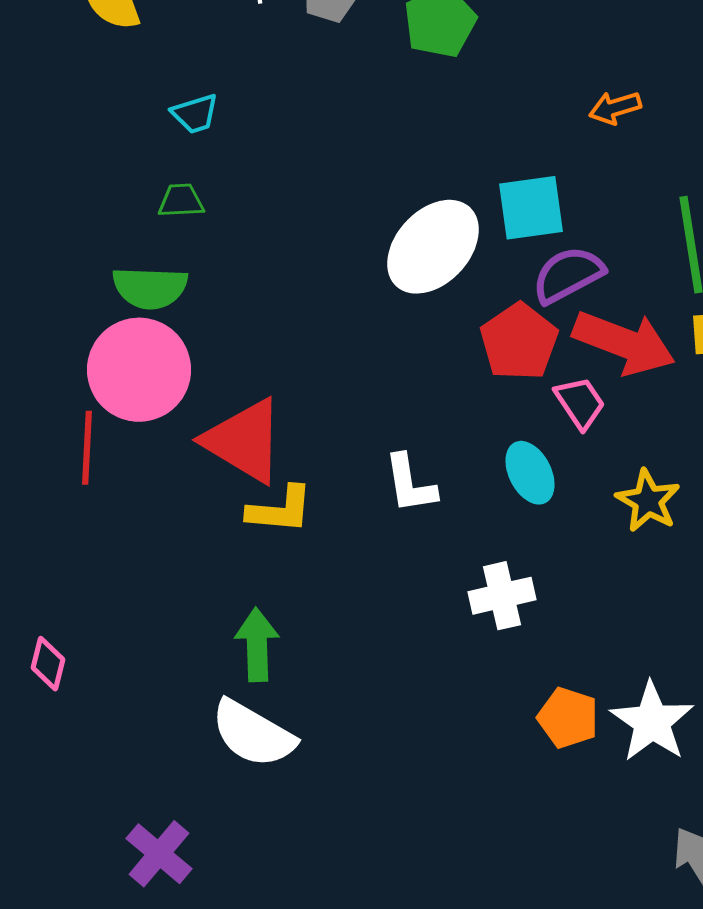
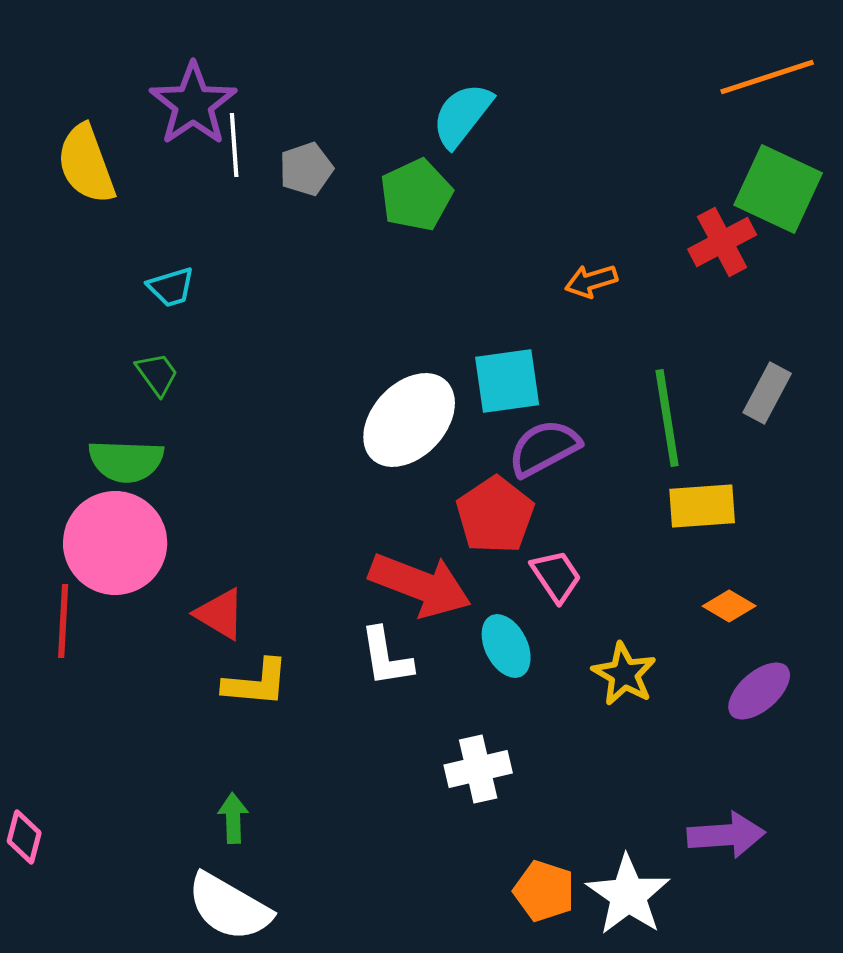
green trapezoid: (181, 201) -> (157, 374), turned 57
red arrow: (624, 343) -> (420, 585), moved
red triangle: (244, 441) -> (220, 614), size x0.6
green arrow: (257, 645) -> (233, 818), size x0.7

